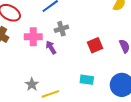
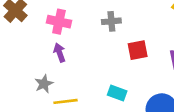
gray cross: (61, 29) -> (111, 21), moved
purple arrow: (51, 47) -> (60, 53), moved

